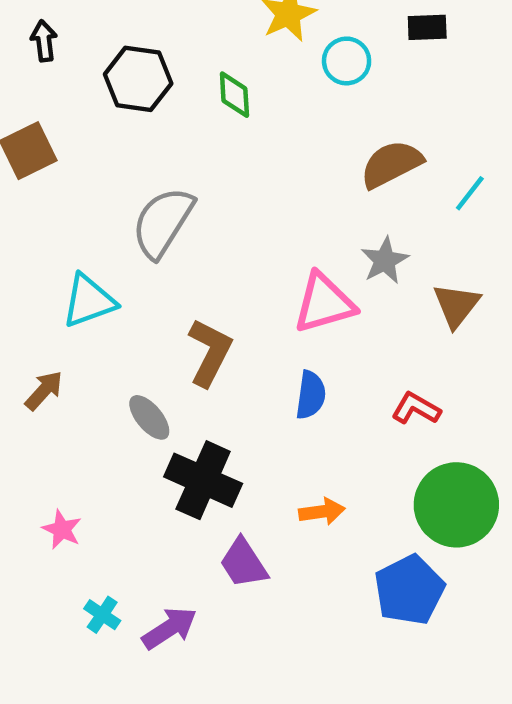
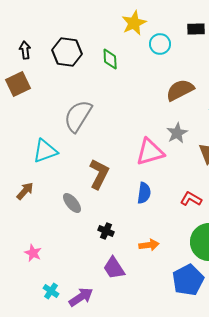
black arrow: (44, 41) -> (25, 50), moved
black cross: (203, 480) -> (106, 231), moved, size x0.5

